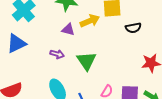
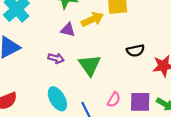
black semicircle: (133, 28) -> (135, 51), moved

